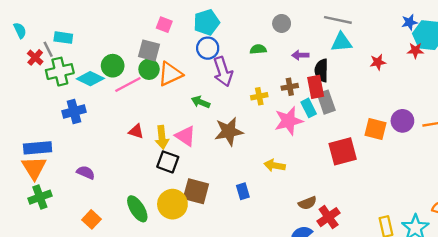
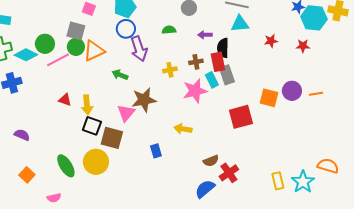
red star: (415, 50) -> (303, 46), moved
pink triangle: (185, 136) -> (126, 113), moved, turned 36
brown square: (196, 191) -> (112, 138), moved

